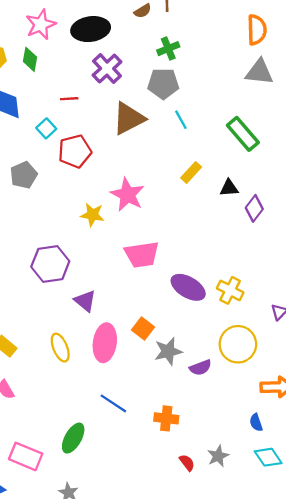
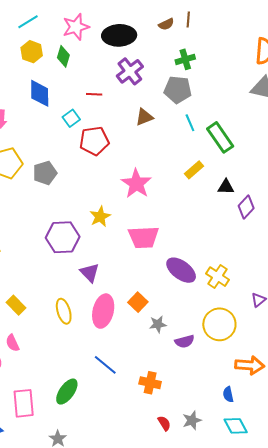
brown triangle: (129, 118) -> (144, 117), size x0.6
green rectangle: (243, 134) -> (220, 137), moved
gray pentagon: (24, 175) -> (45, 173), moved
yellow star: (92, 215) -> (100, 217), moved, turned 30
gray star: (168, 351) -> (158, 324), size x0.7
pink rectangle: (26, 456) -> (24, 403), turned 56

